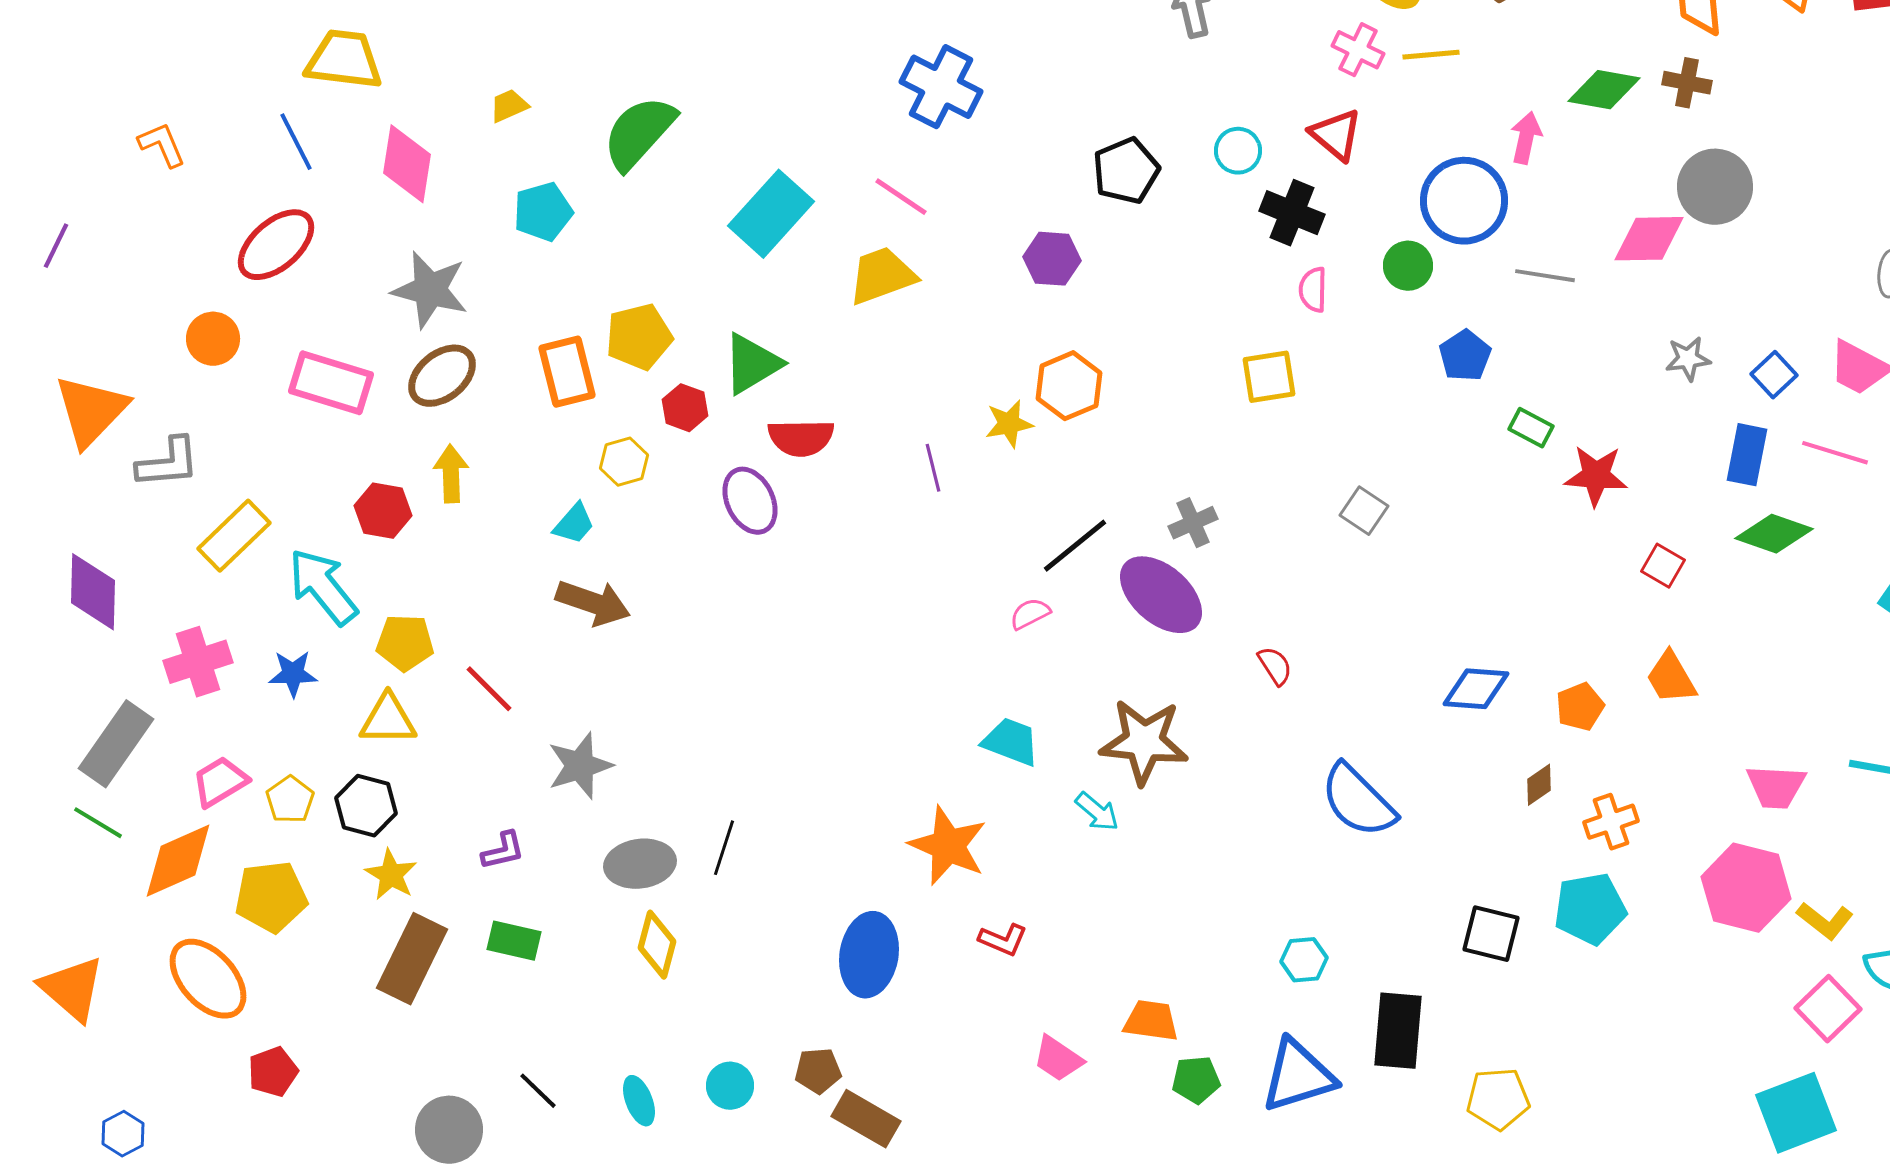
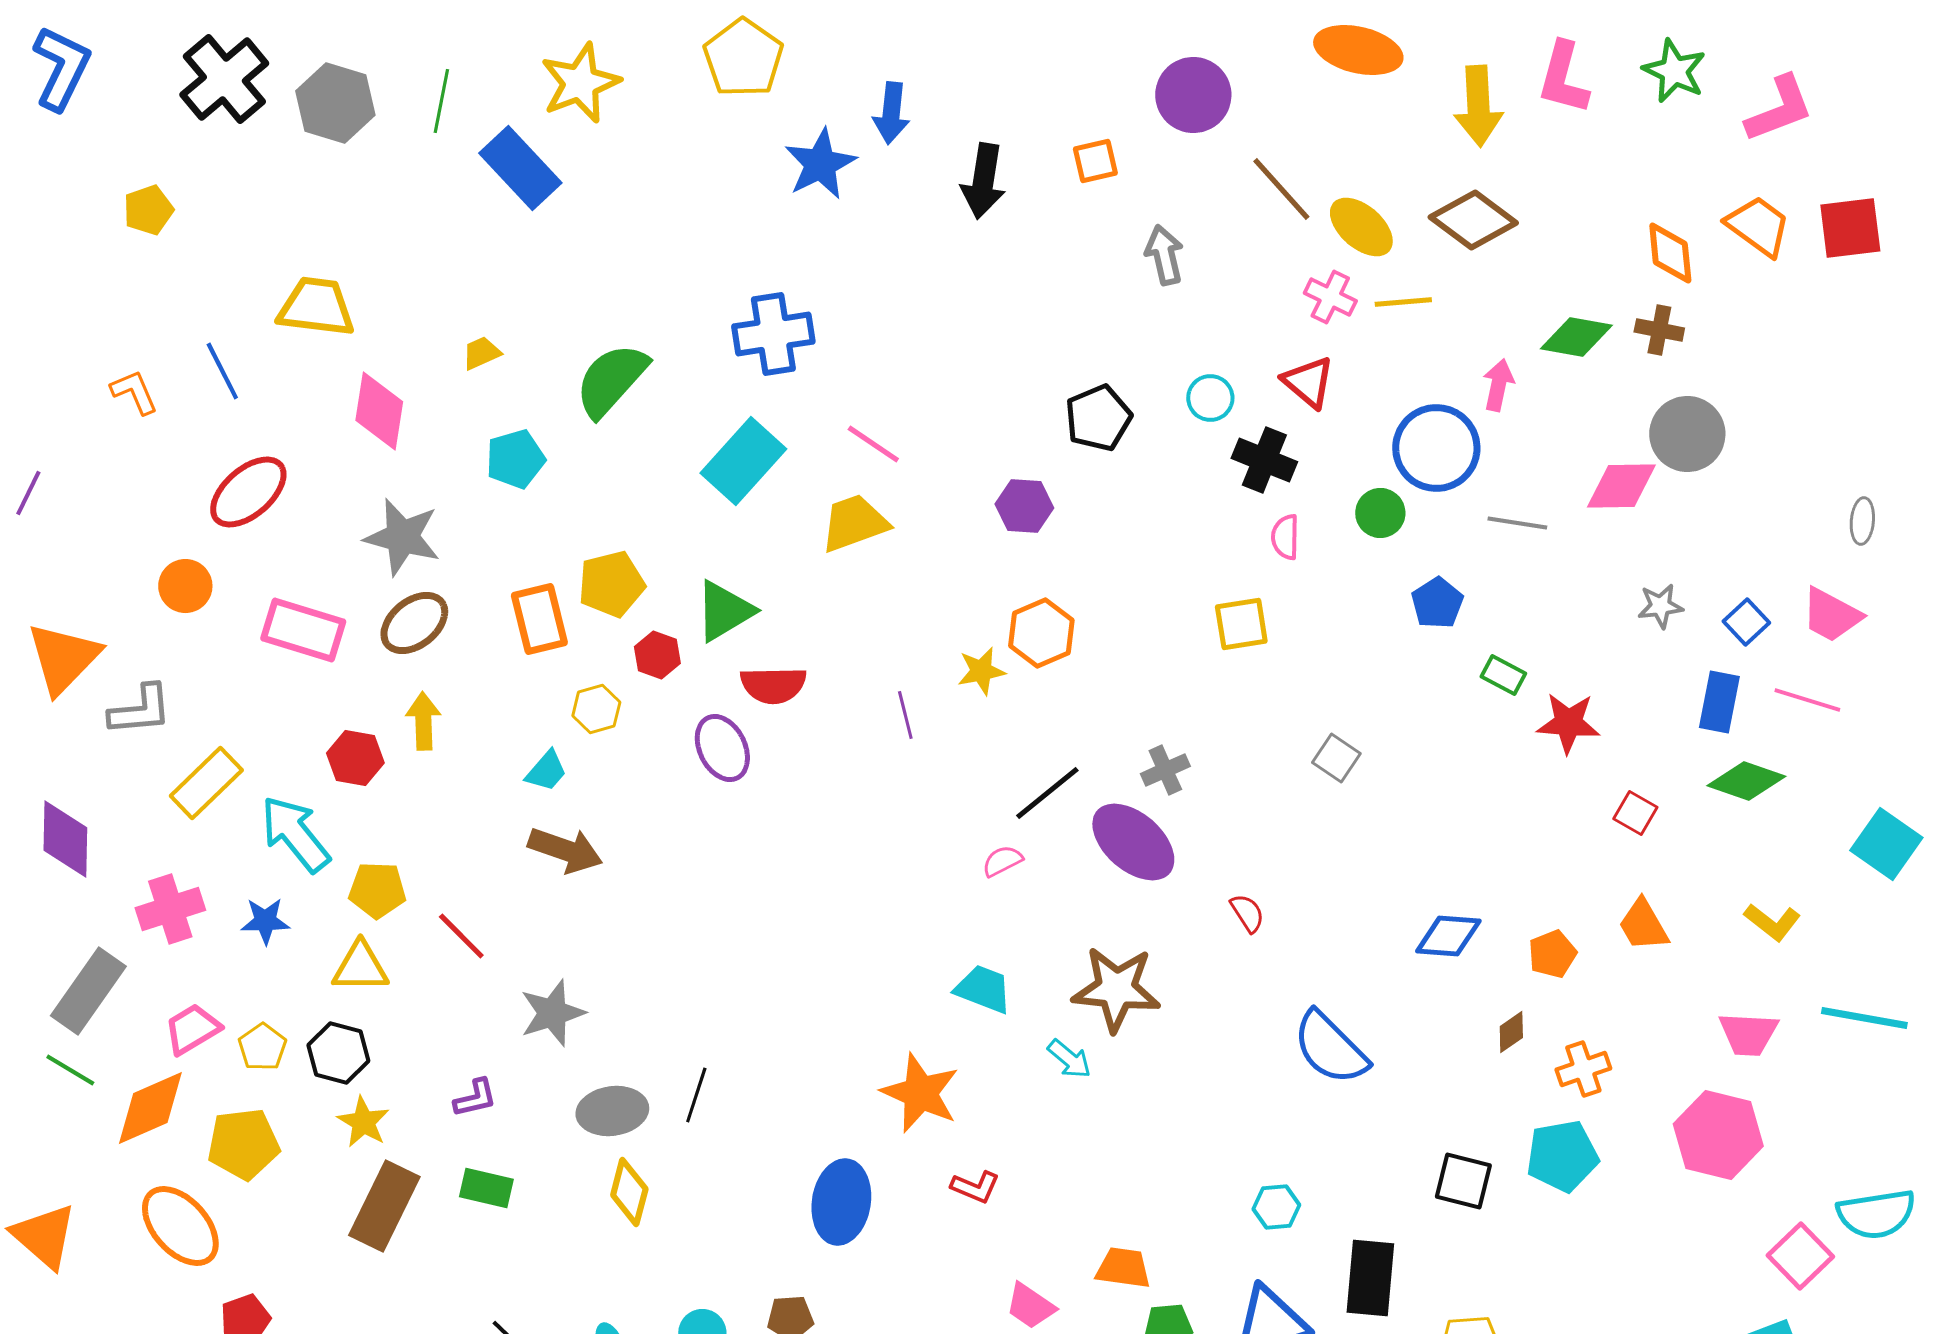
blue cross: (941, 87) -> (773, 334), moved, turned -36
blue line: (296, 142) -> (222, 371), moved
yellow L-shape: (1825, 921) -> (1772, 922), moved

